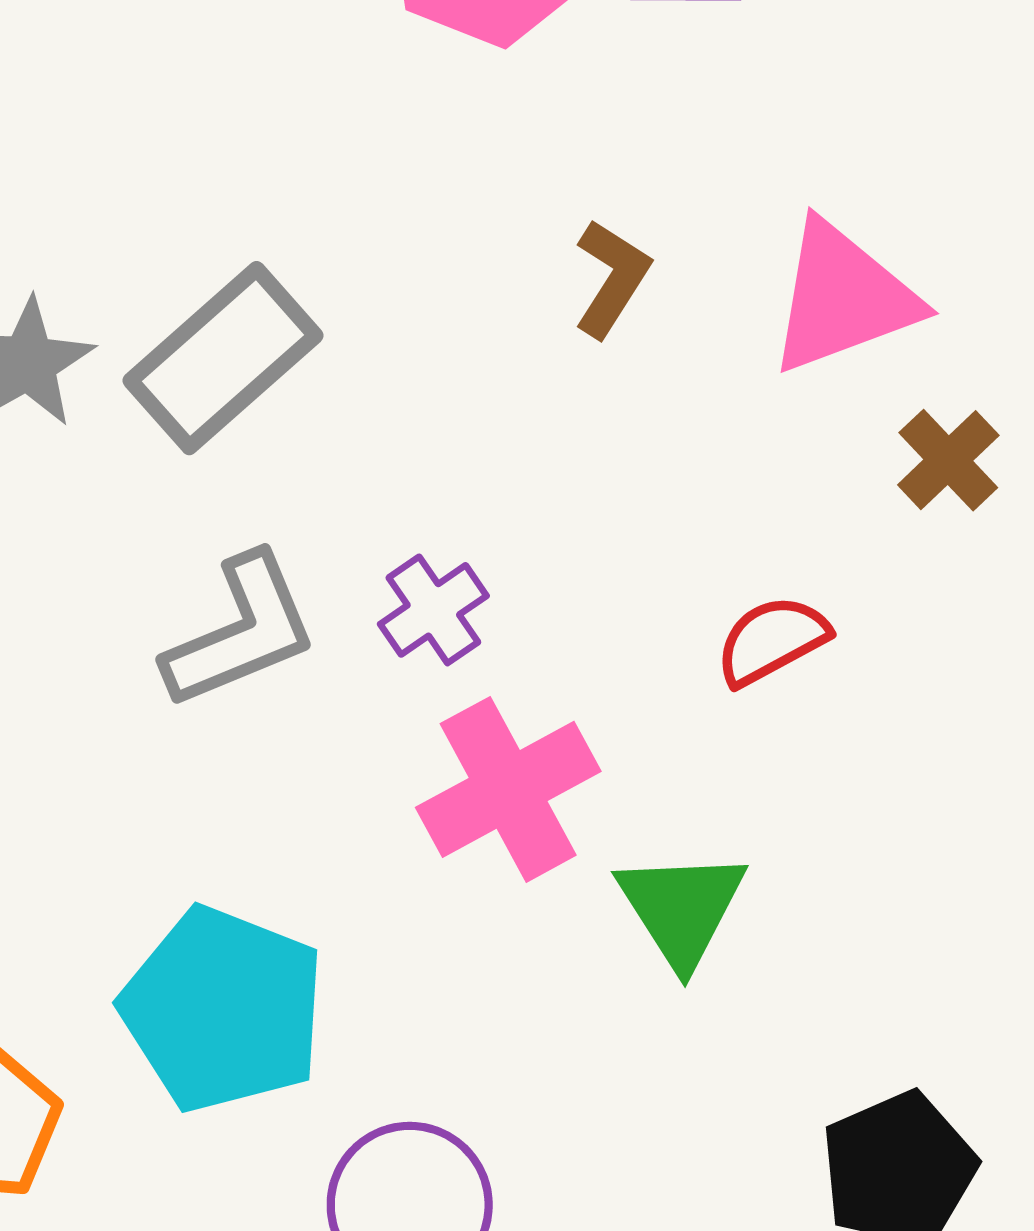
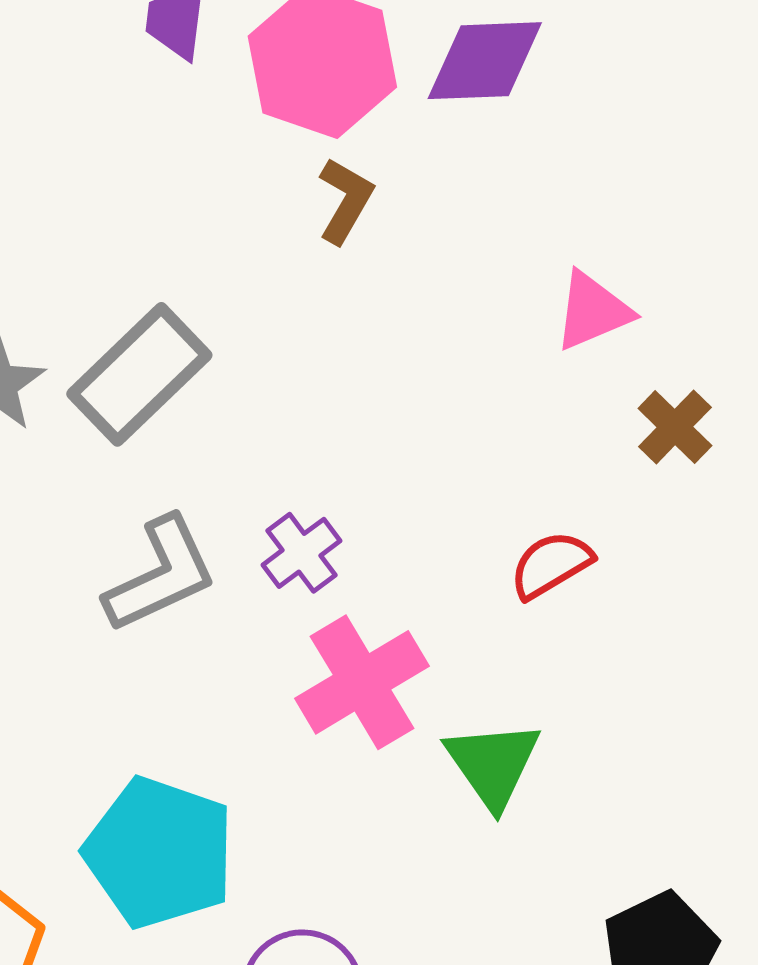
brown L-shape: (612, 278) -> (345, 201), moved
pink triangle: (843, 298) -> (593, 311), size x0.7

